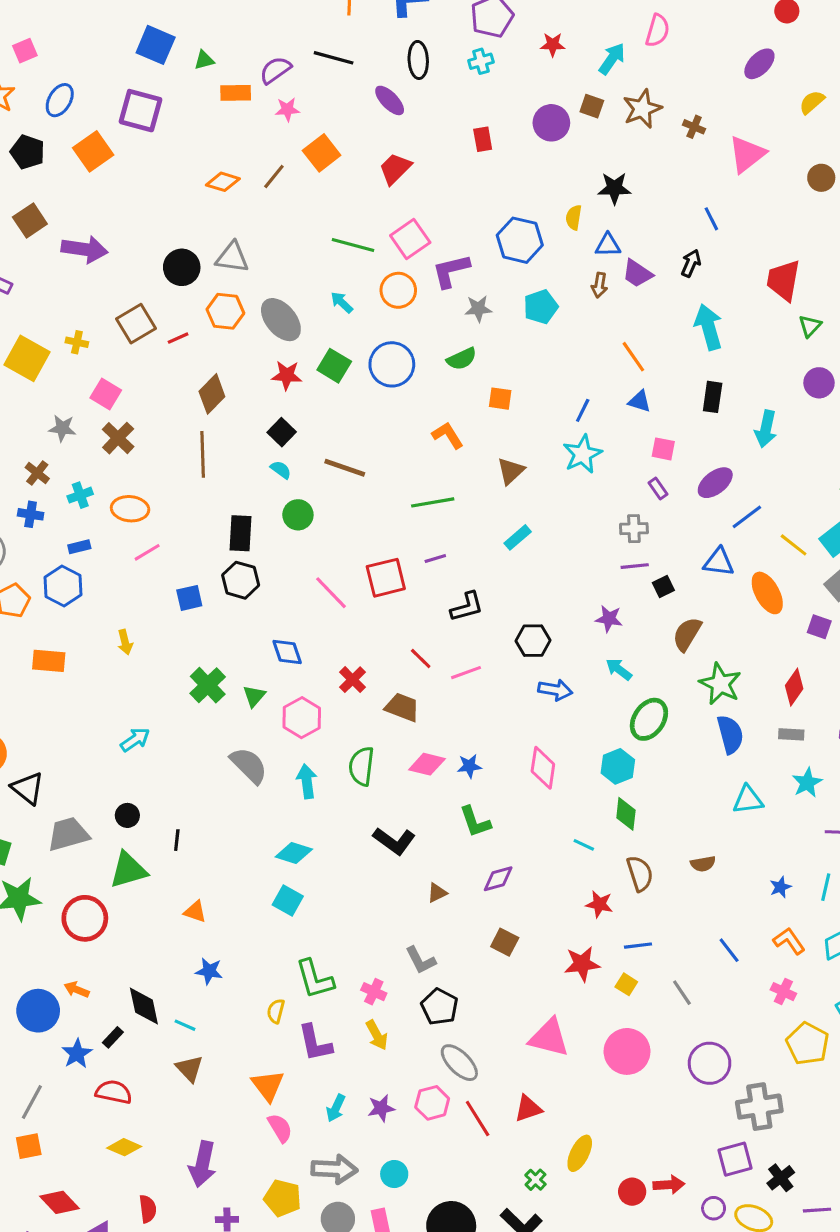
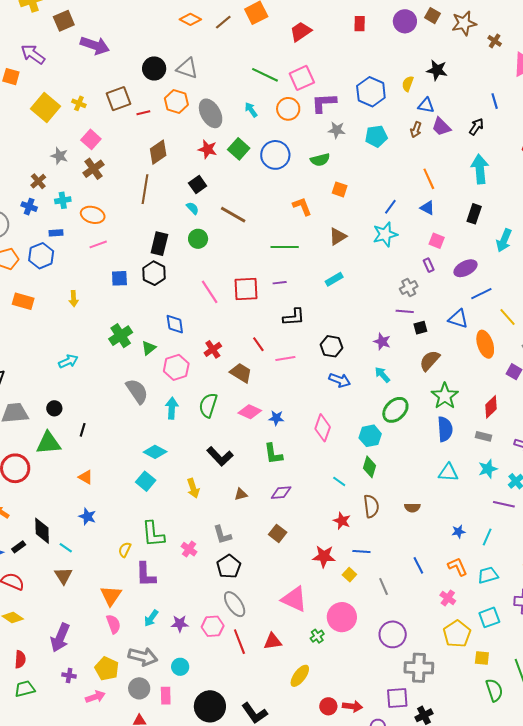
gray cross: (634, 529) -> (409, 288), turned -36
yellow arrow: (377, 1035) -> (193, 488), moved
green cross: (536, 1180) -> (317, 636), moved

